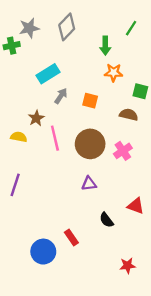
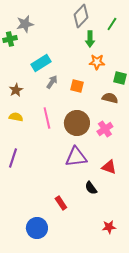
gray diamond: (67, 27) -> (81, 16), moved
brown star: (36, 118) -> (16, 90), moved
purple triangle: (89, 184) -> (76, 157), size x1.6
red triangle: (136, 206) -> (109, 167), moved
blue circle: (43, 252) -> (37, 228), moved

